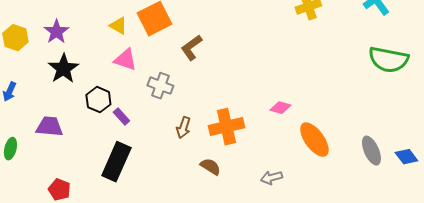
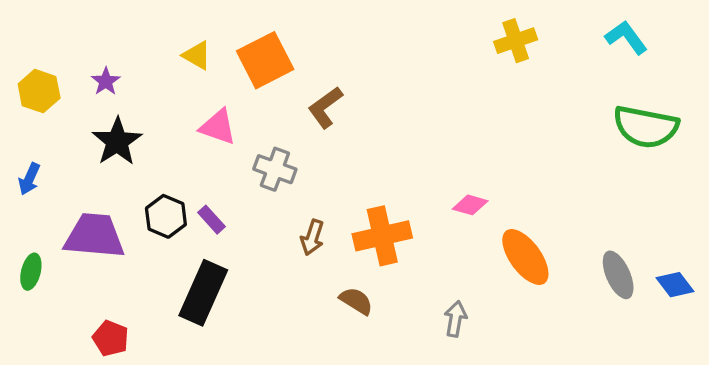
yellow triangle: (118, 26) -> (197, 55), moved
purple star: (56, 32) -> (106, 81), size x0.7
black hexagon: (98, 100) -> (166, 216), moved
purple trapezoid: (49, 127) -> (94, 236), size x1.4
gray arrow: (271, 178) -> (455, 319), turned 115

